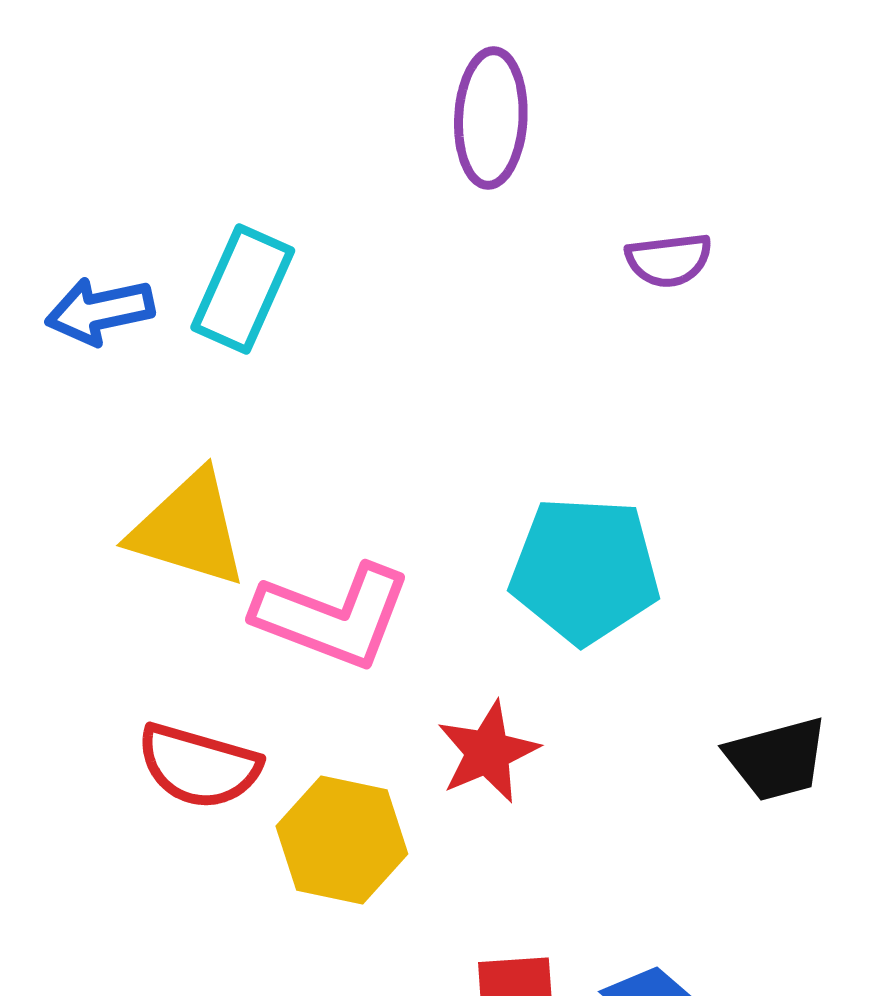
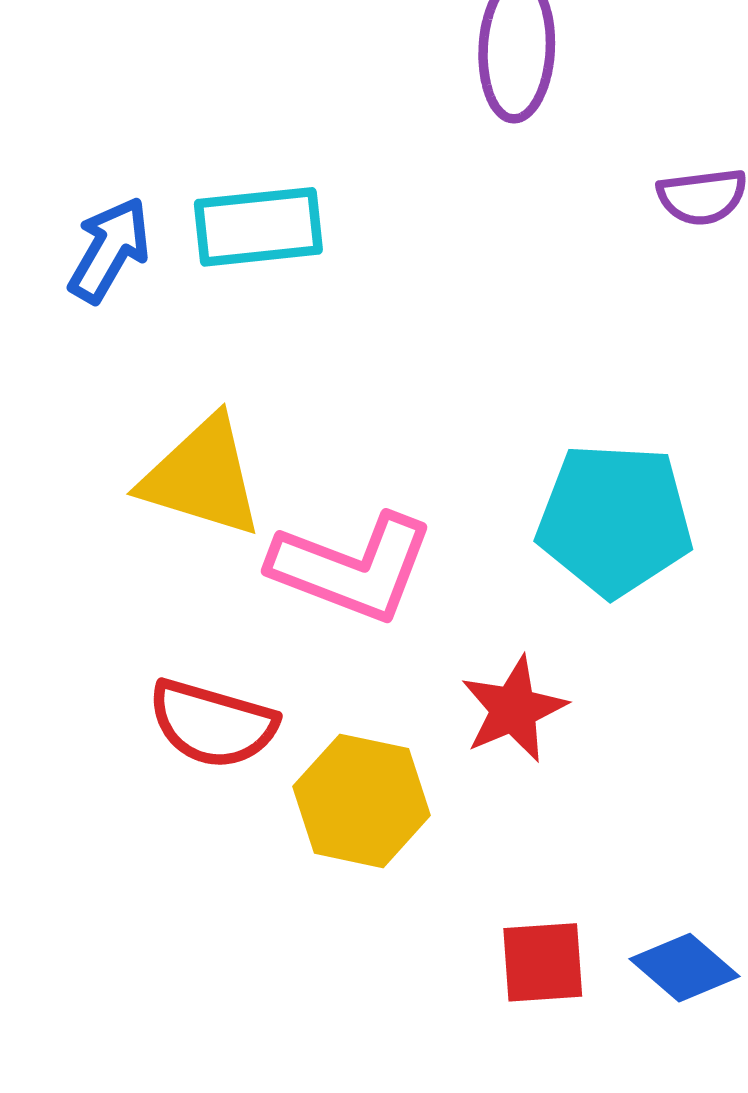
cyan rectangle: (243, 289) -> (258, 227), turned 60
blue arrow: (100, 311) -> (109, 250), turned 132

